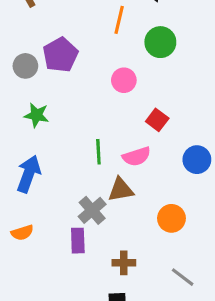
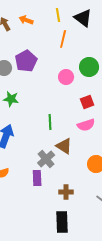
green circle: (160, 42) -> (89, 67), moved
red square: (157, 120) -> (87, 102), turned 32
pink semicircle: (137, 156) -> (86, 125), moved
brown triangle: (121, 190) -> (64, 146), turned 42

